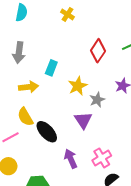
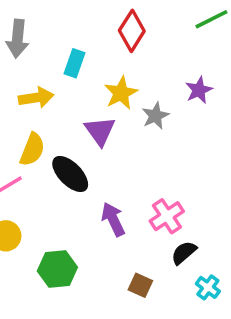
red diamond: (98, 51) -> (132, 31), moved
yellow semicircle: (25, 117) -> (32, 149), turned -126
purple triangle: (83, 120) -> (100, 131), moved

